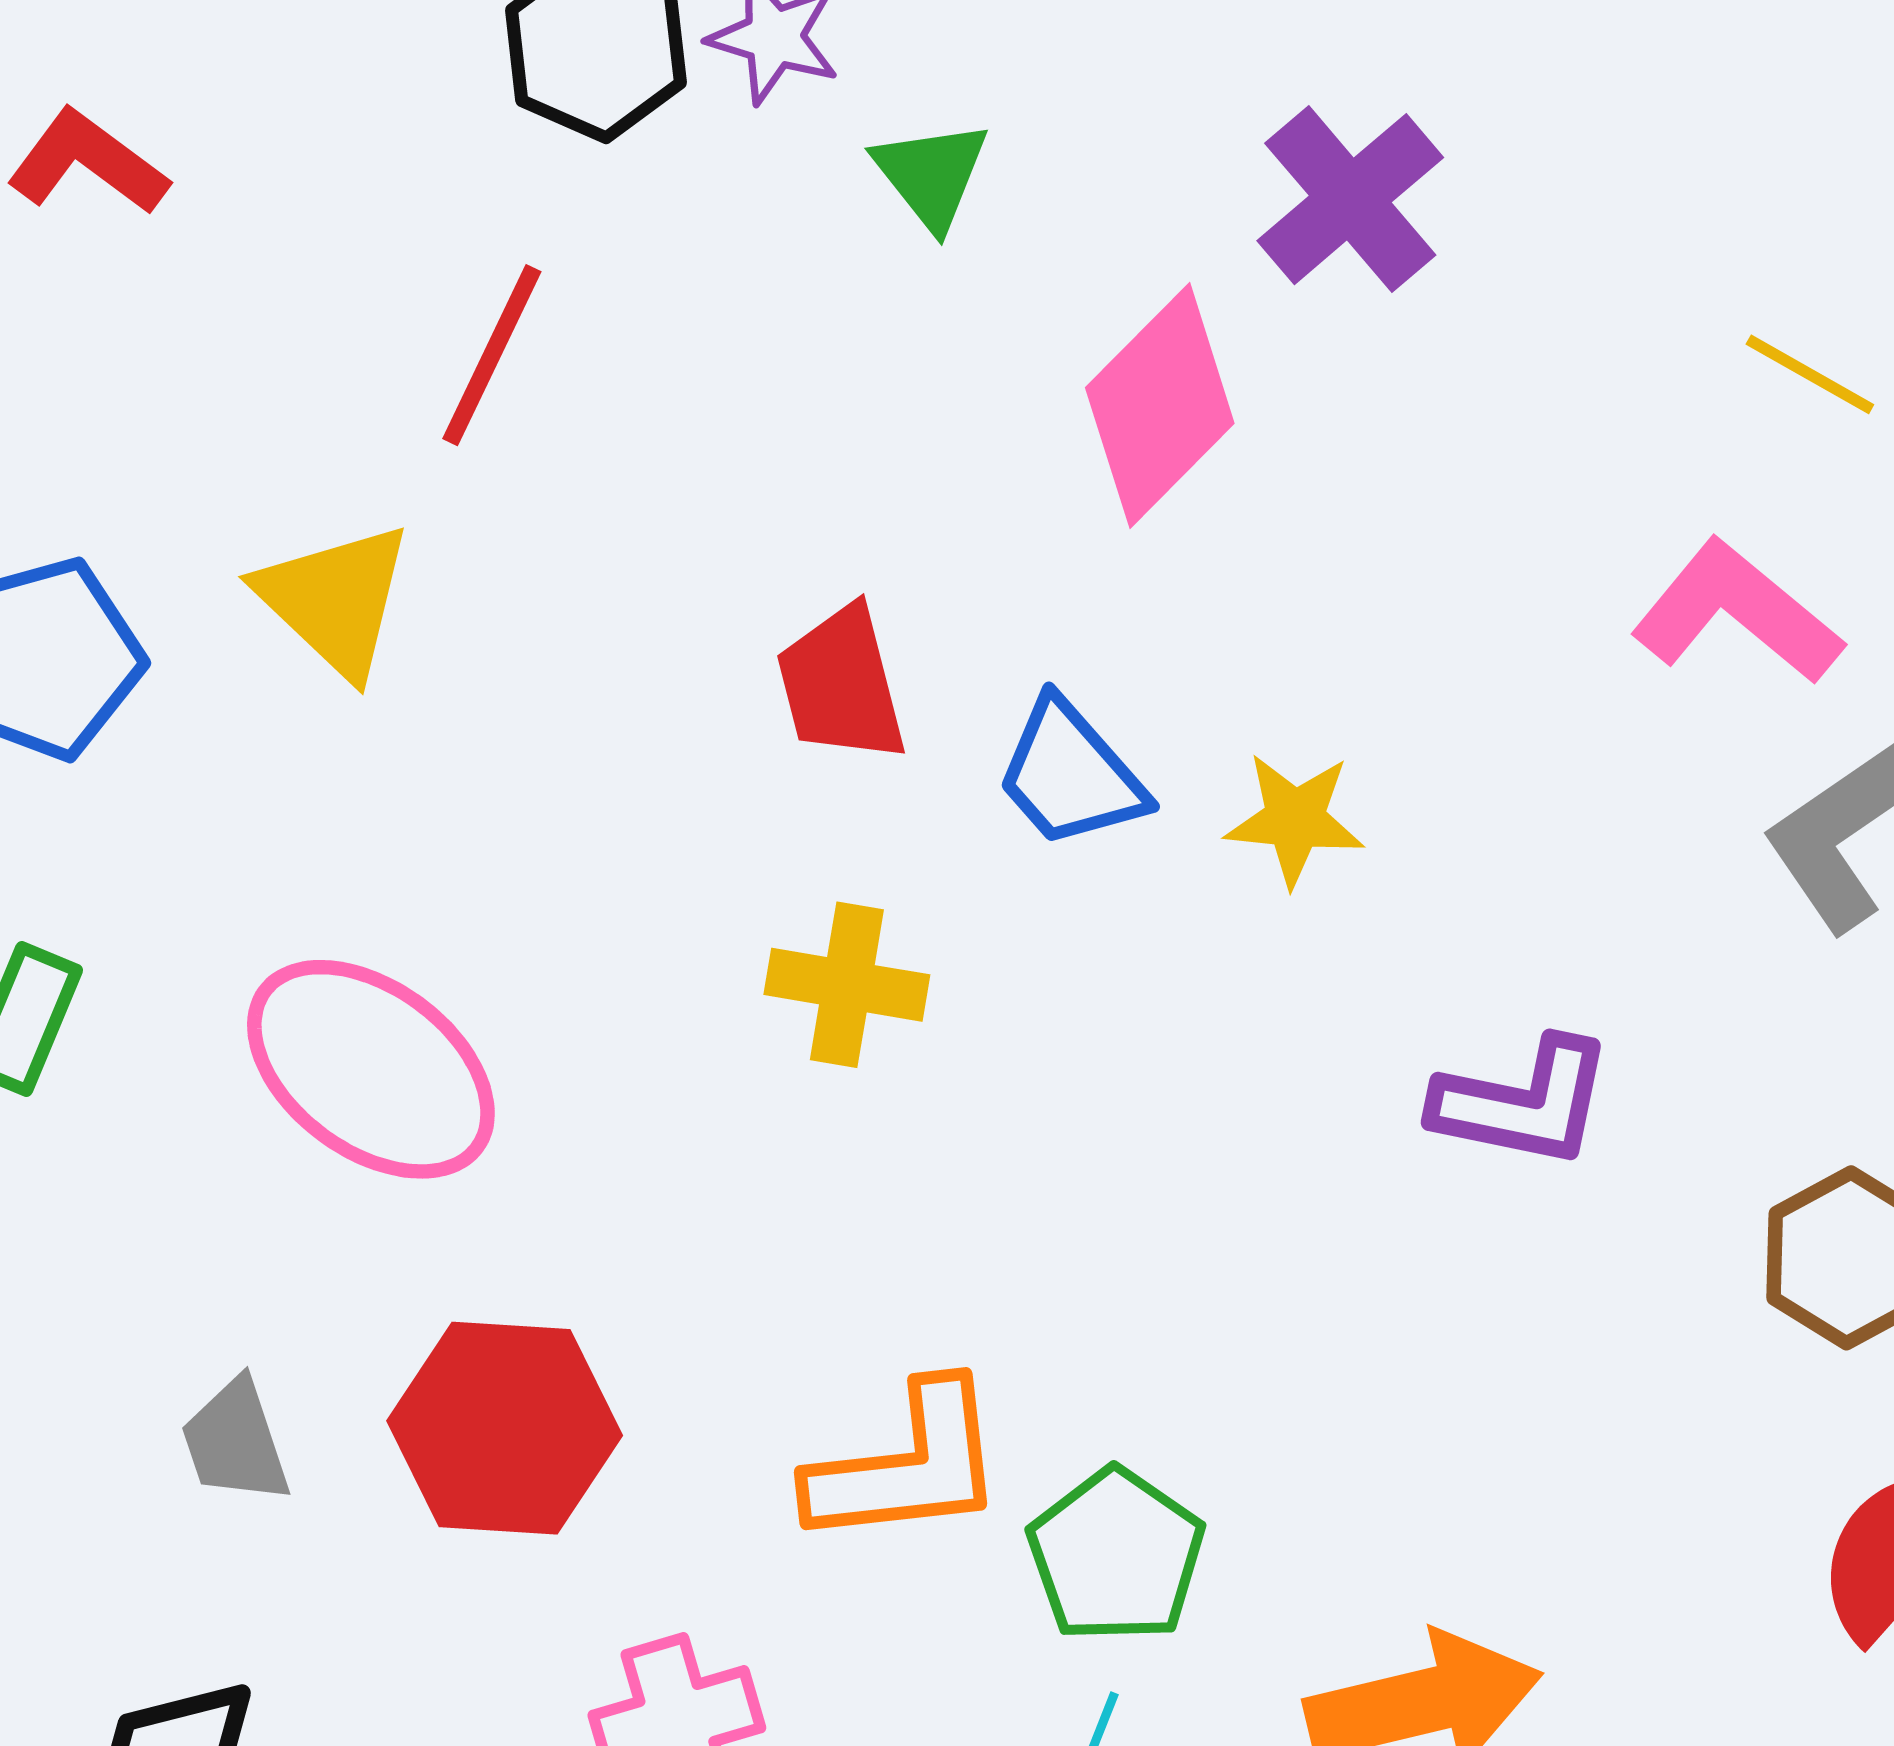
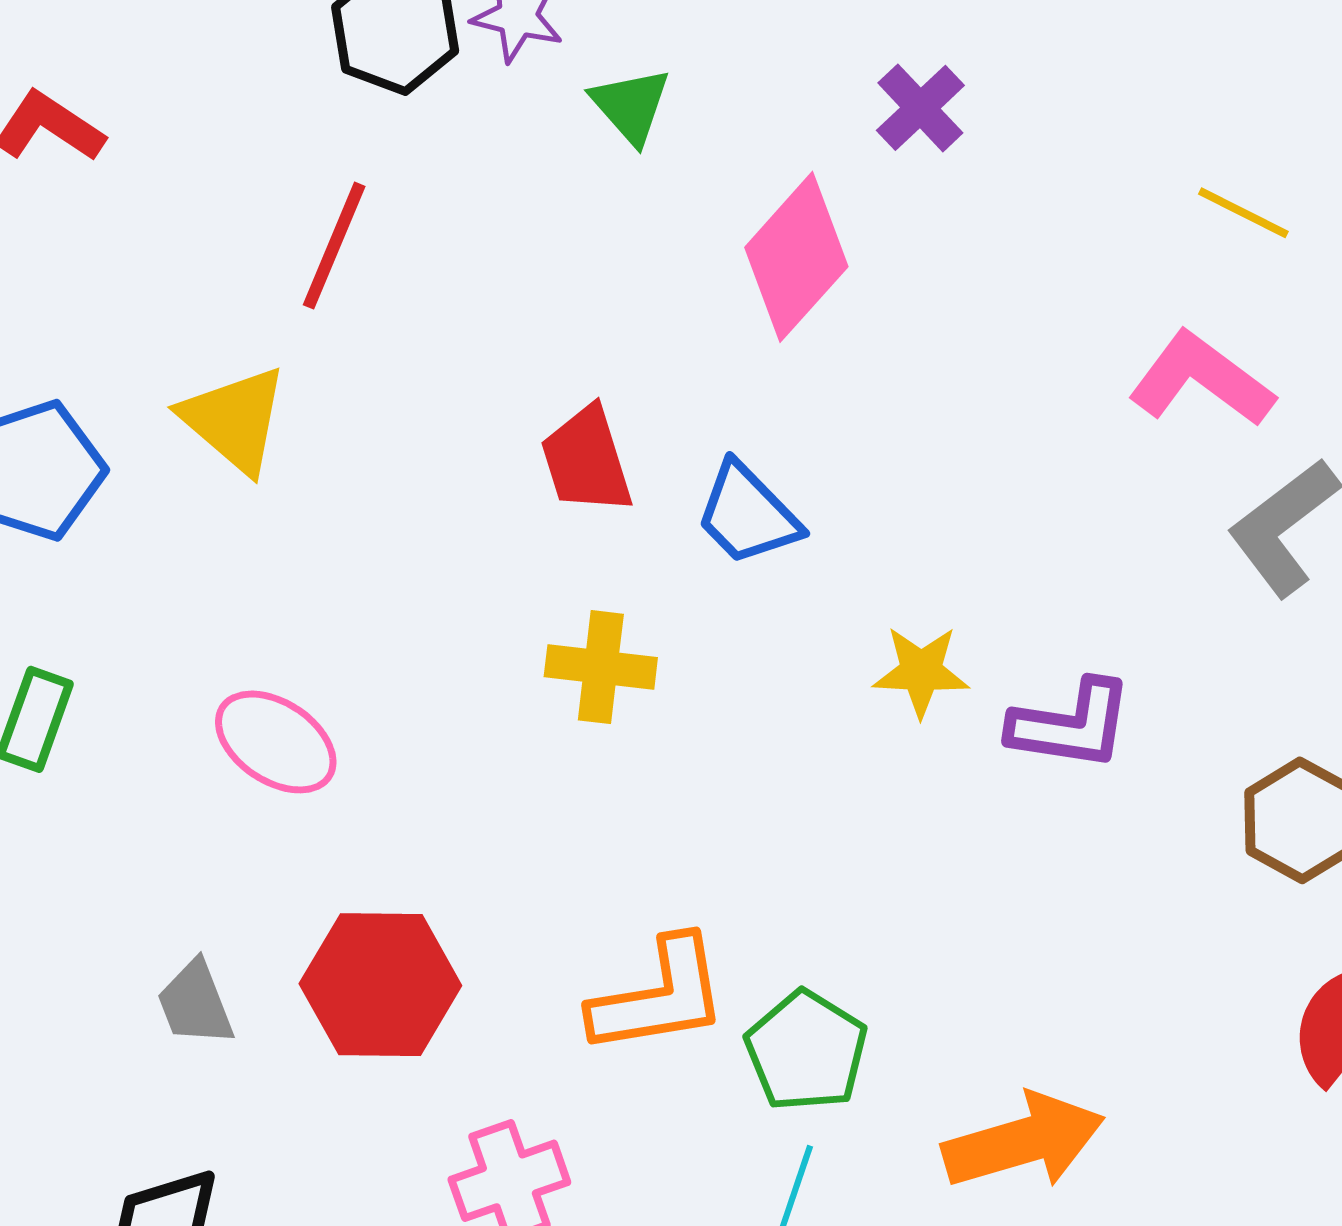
purple cross: (1350, 199) -> (920, 108), size x0.7
yellow star: (1295, 819) -> (921, 671), moved
pink ellipse: (371, 1069) -> (276, 742), size x0.7

